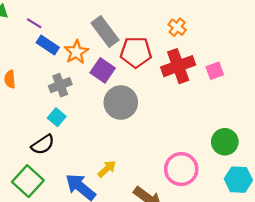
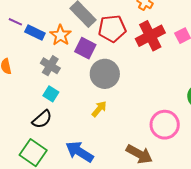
purple line: (34, 23) -> (15, 22), moved
gray cross: (60, 85) -> (50, 66), turned -30
yellow arrow: (107, 169) -> (99, 109), moved

